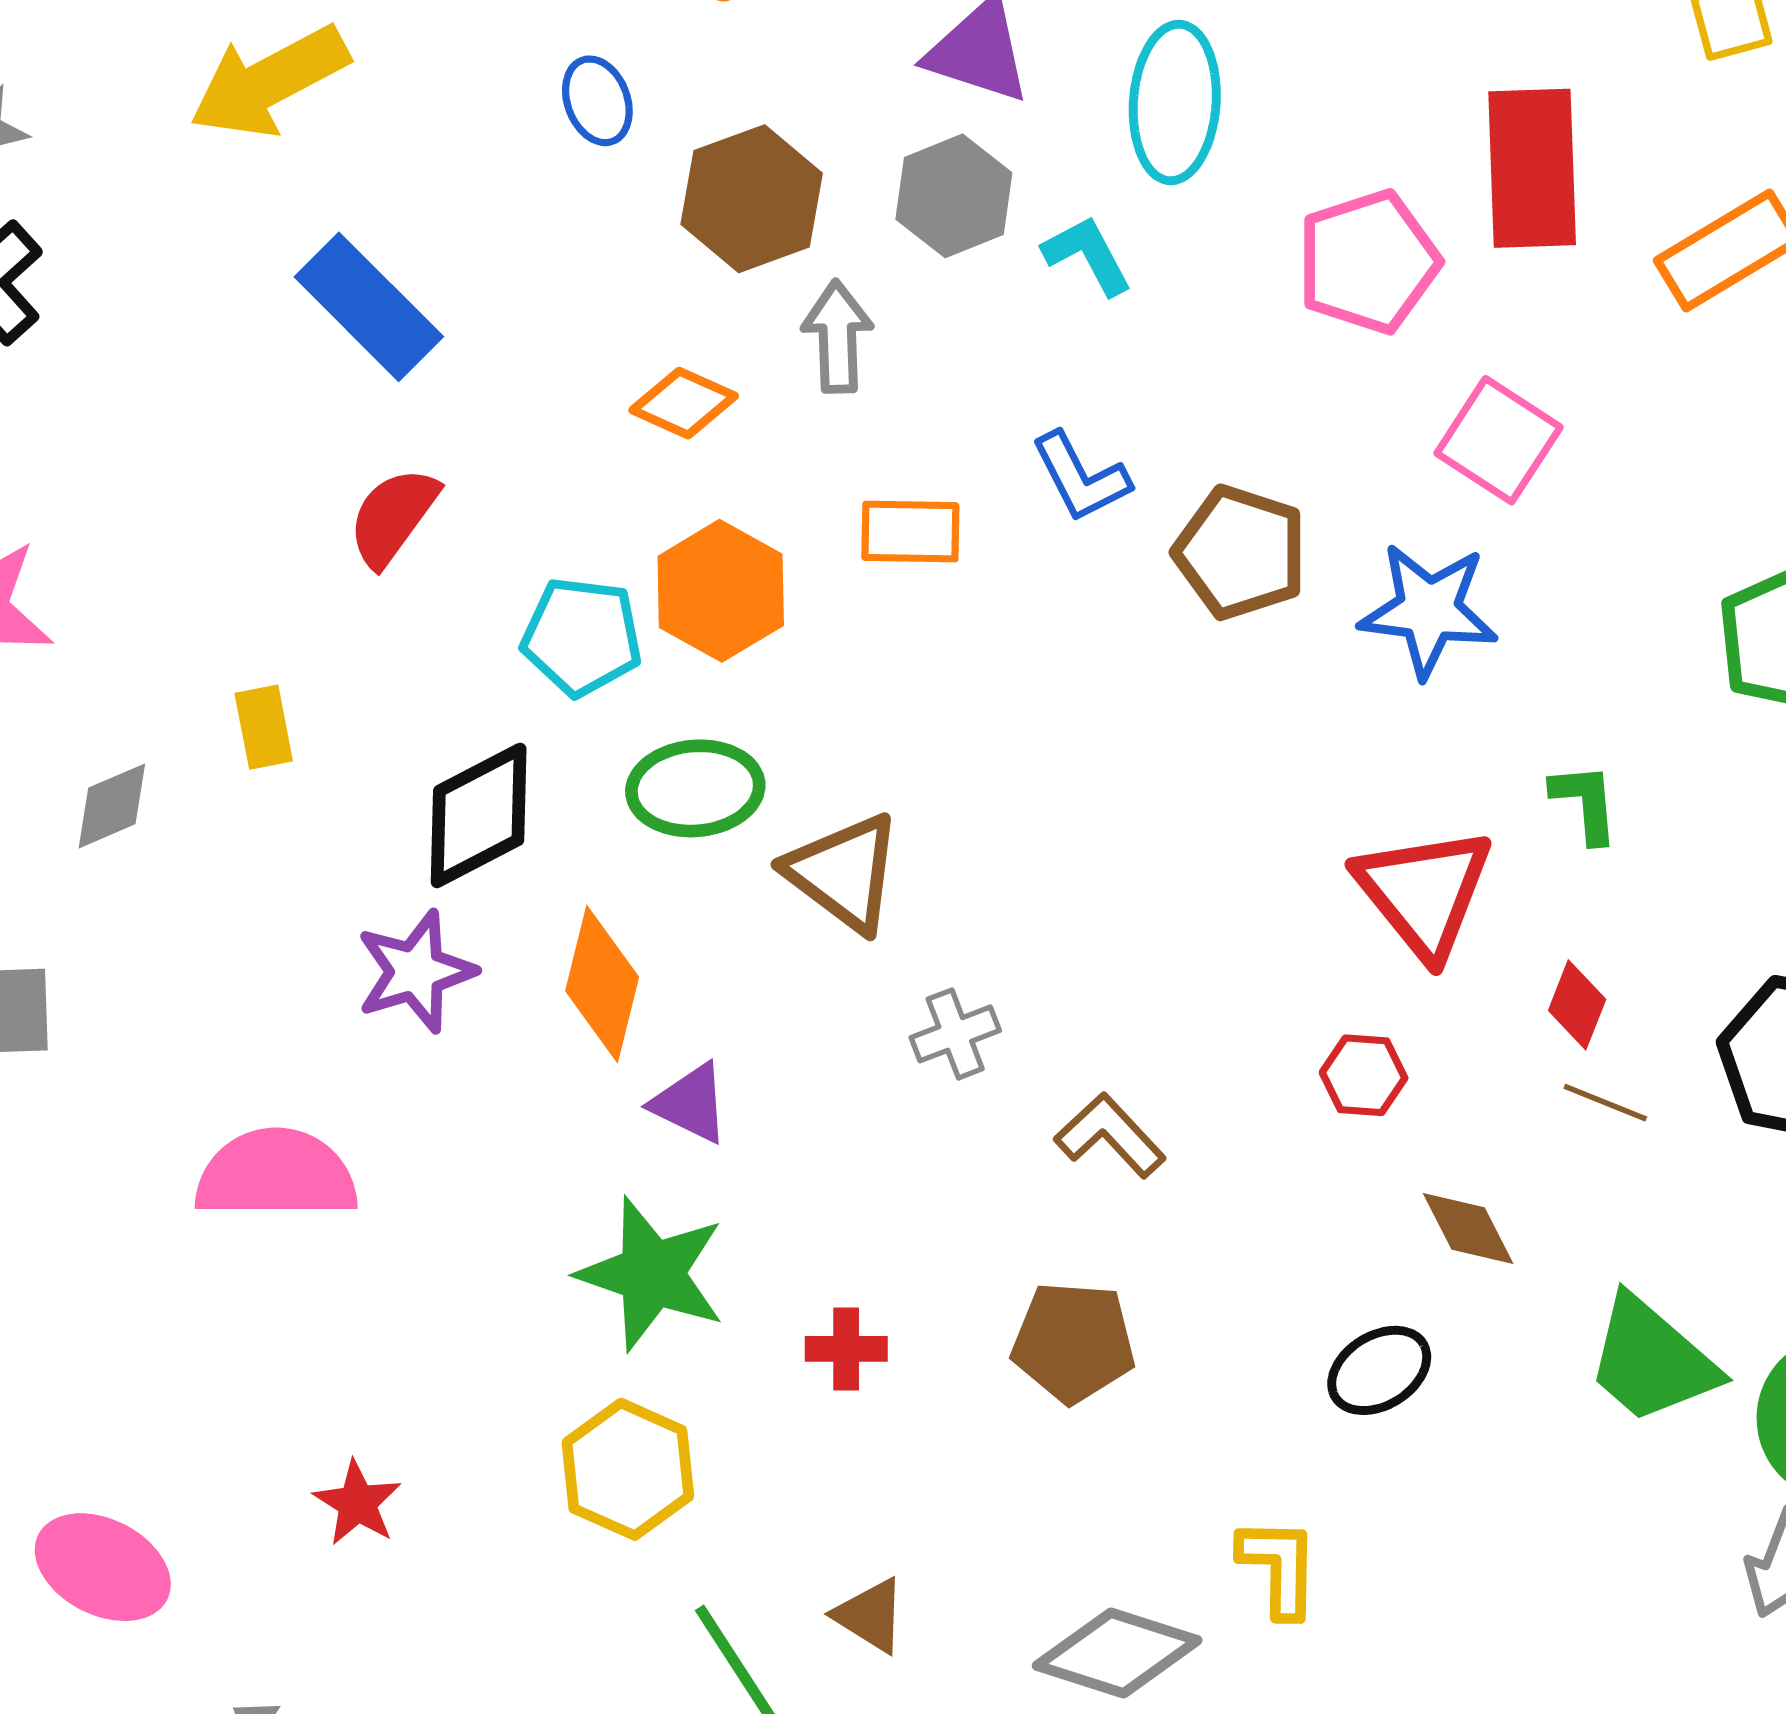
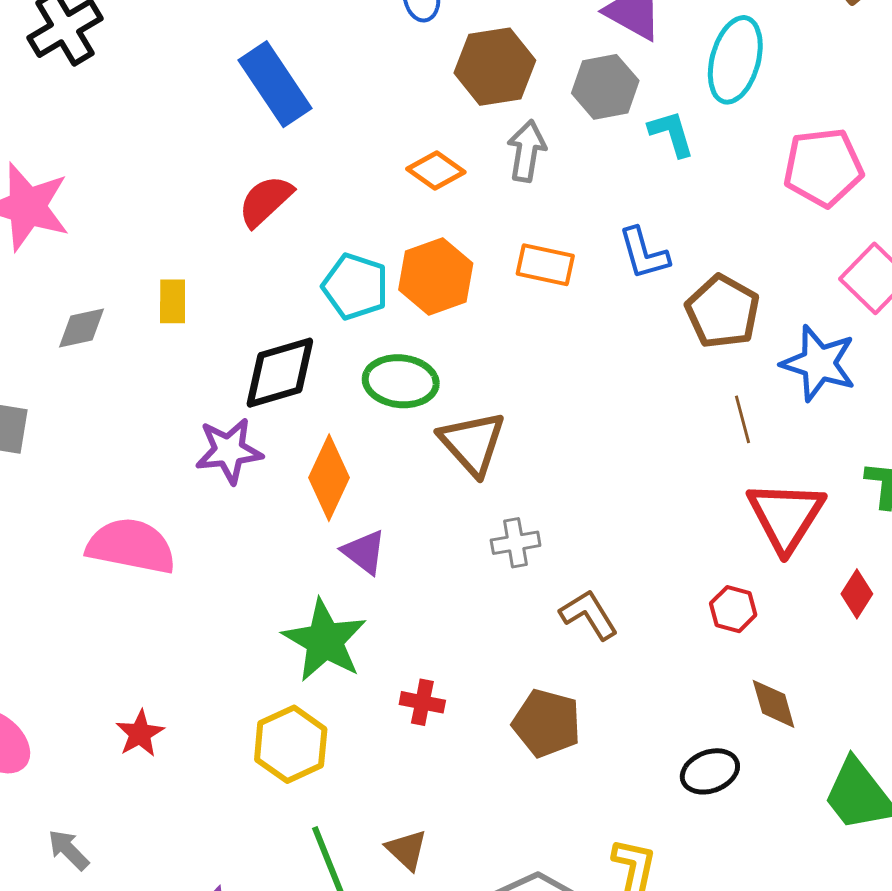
brown line: (1605, 1103) -> (742, 419), moved, turned 42

